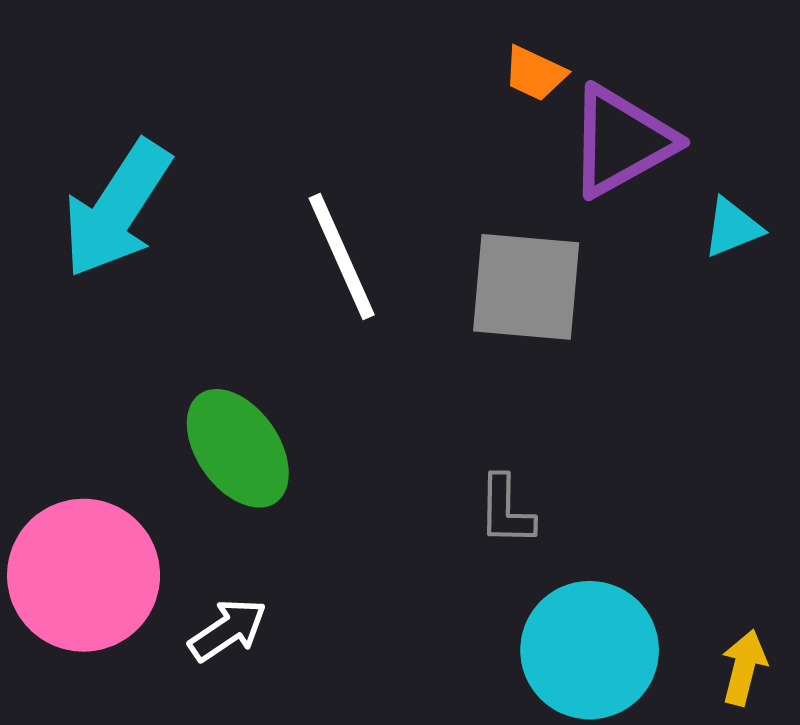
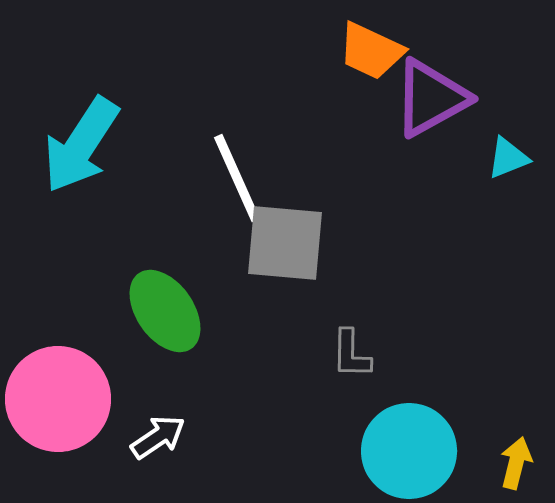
orange trapezoid: (535, 73) -> (371, 51), size x1.5
gray square: (526, 287) -> (285, 243), moved

